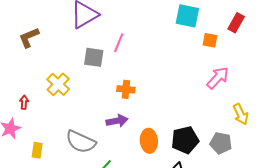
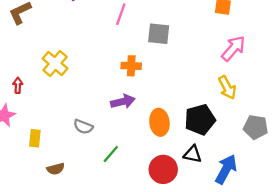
gray square: (94, 57) -> (159, 34), moved
yellow arrow: (241, 114) -> (227, 88), moved
gray semicircle: (81, 142) -> (83, 127), size x0.6
gray pentagon: (221, 143) -> (256, 127), moved

